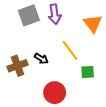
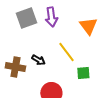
brown cross: (18, 66) -> (15, 67), turned 30

